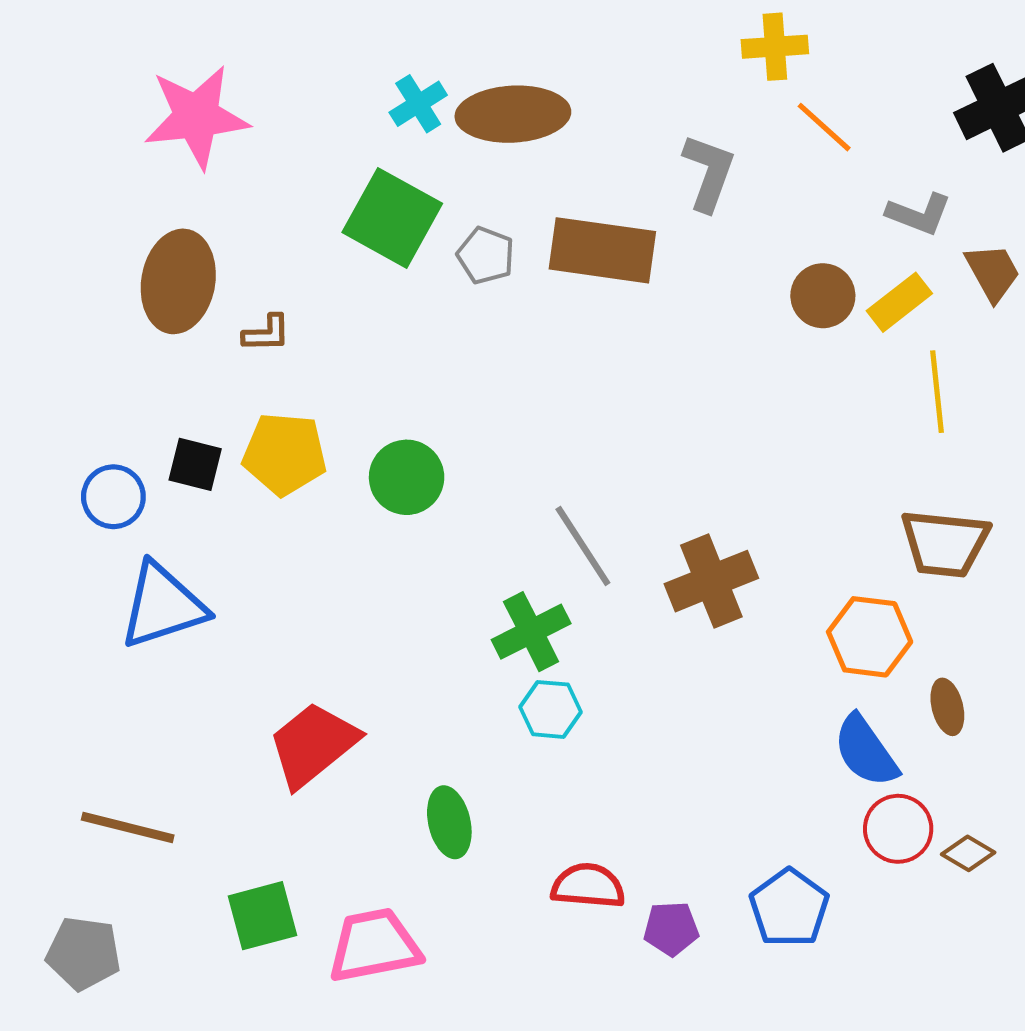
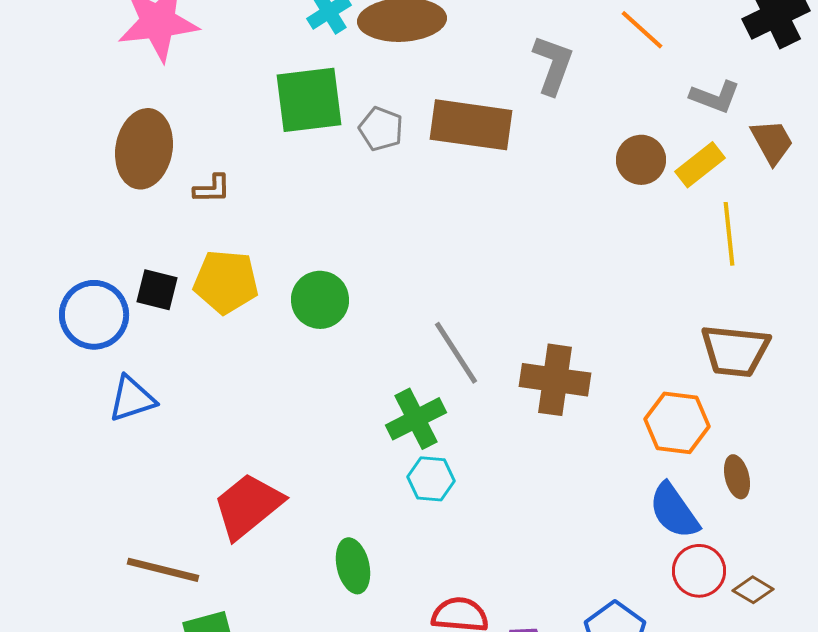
green square: (392, 218) -> (309, 100), turned -36
blue circle: (113, 497) -> (94, 315), size x1.4
brown cross: (711, 581) -> (555, 380), turned 30
blue triangle: (163, 606) -> (132, 399), size x0.7
brown line: (128, 827) -> (163, 570), moved

